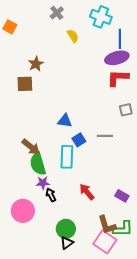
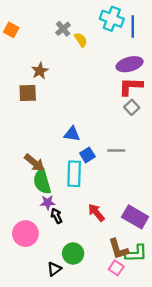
gray cross: (57, 13) -> (63, 29), moved
blue line: (120, 39) -> (133, 27), moved
gray square: (126, 110) -> (132, 107), moved, turned -32
purple rectangle: (122, 196) -> (135, 217), size x1.6
pink square: (105, 242) -> (116, 268), size x0.6
black triangle: (67, 243) -> (54, 269), moved

